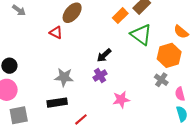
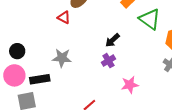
gray star: (64, 77) -> (62, 58), moved
black rectangle: (57, 103) -> (40, 79), moved

